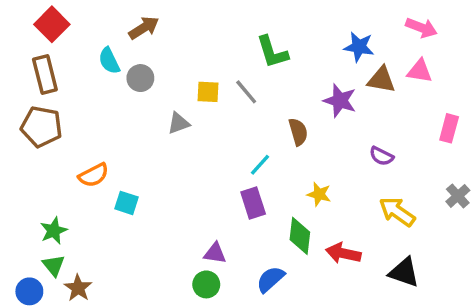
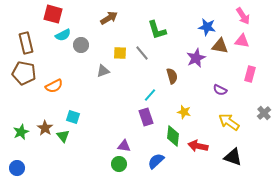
red square: (52, 24) -> (53, 14), moved, turned -30
brown arrow: (144, 28) -> (109, 18), moved
pink arrow: (421, 28) -> (243, 16), turned 36
cyan semicircle: (109, 61) -> (63, 35), turned -91
purple star: (340, 101) -> (196, 58), turned 30
pink rectangle: (449, 128) -> (250, 74), moved
orange semicircle: (94, 175) -> (54, 86), moved
green star: (54, 231) -> (21, 132), moved
green triangle: (54, 265) -> (63, 136), moved
brown star: (78, 288) -> (45, 128), moved

